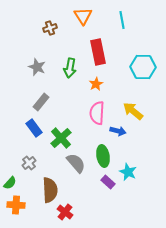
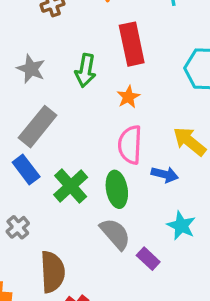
gray rectangle: (41, 102) -> (38, 127), size x1.4
green ellipse: (103, 156) -> (117, 189), moved
gray semicircle: (76, 163) -> (115, 234), moved
cyan star: (128, 172) -> (181, 226), moved

